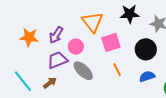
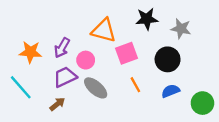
orange triangle: (92, 22) -> (104, 30), turned -35
cyan line: (23, 81) -> (21, 87), moved

